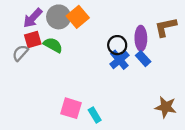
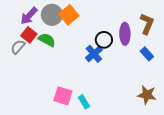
brown L-shape: (166, 27) -> (147, 24), turned 125
red square: (33, 39) -> (29, 35), turned -35
blue rectangle: (143, 59) -> (147, 54), moved
blue cross: (119, 60) -> (94, 54), moved

